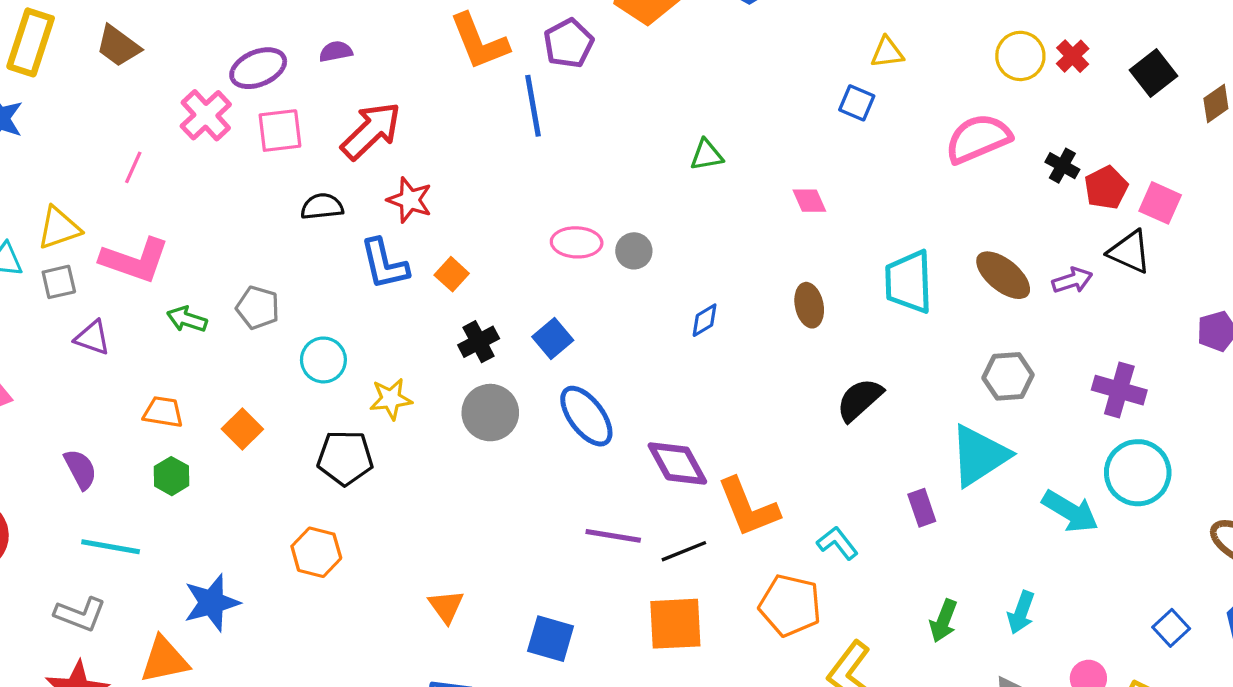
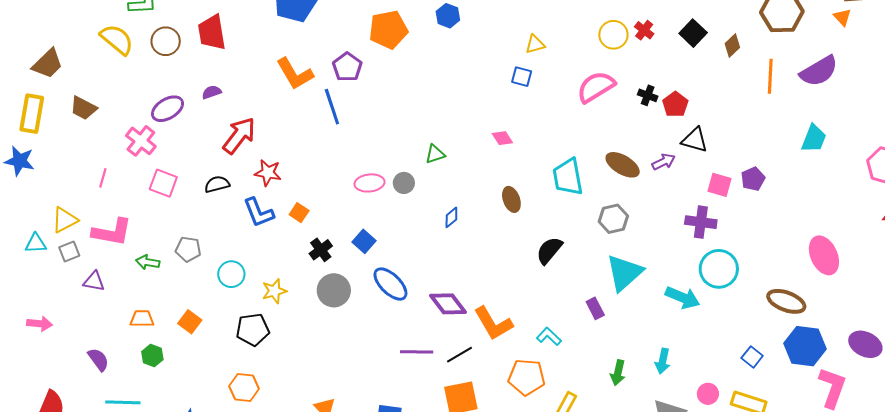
pink square: (280, 131) -> (163, 183), moved, turned 36
green triangle: (707, 155) -> (435, 154), moved
pink square: (1160, 203) -> (720, 185), moved
gray hexagon: (1008, 376) -> (613, 219), moved

